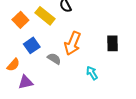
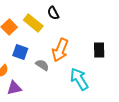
blue square: (32, 45) -> (20, 52), turned -35
cyan arrow: (92, 73) -> (79, 79), size x1.6

